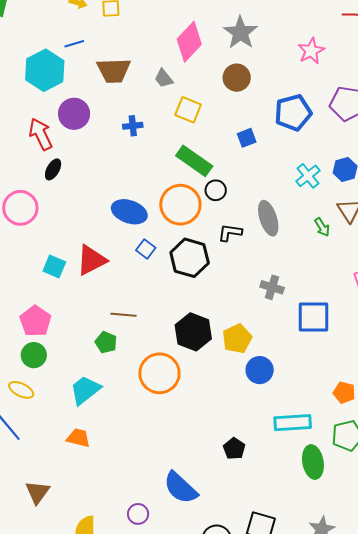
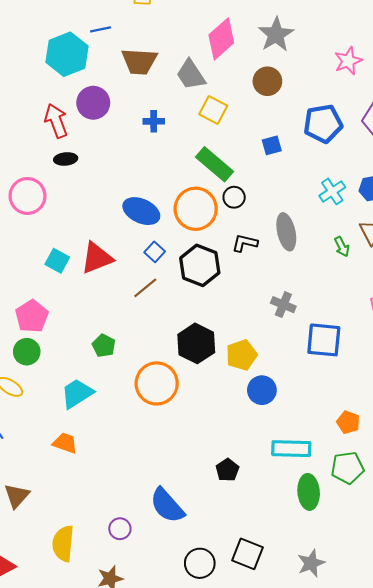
gray trapezoid: (164, 78) -> (191, 75), size x1.5
black ellipse: (53, 169) -> (66, 159), turned 50
brown line: (124, 315) -> (145, 288), moved, turned -50

